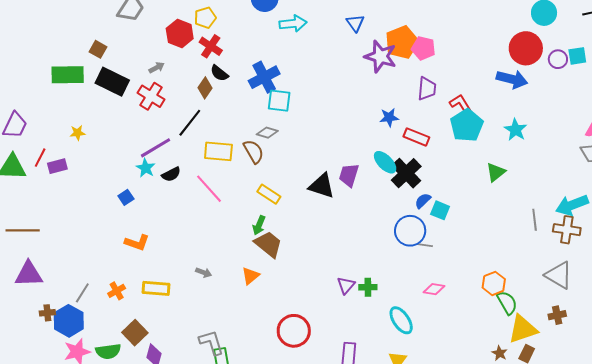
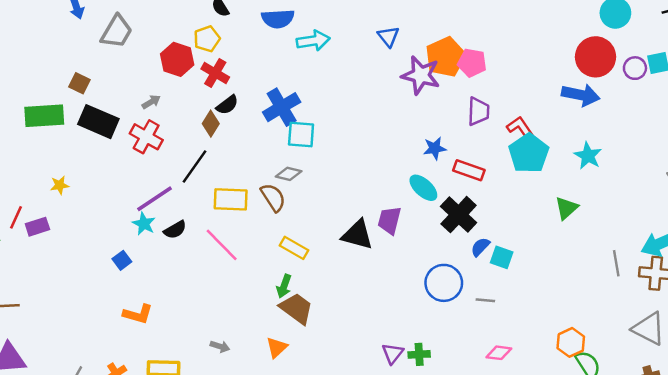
black semicircle: (219, 73) -> (227, 105), turned -72
cyan ellipse: (385, 162) -> (423, 188), moved
blue circle: (410, 231) -> (444, 283), moved

